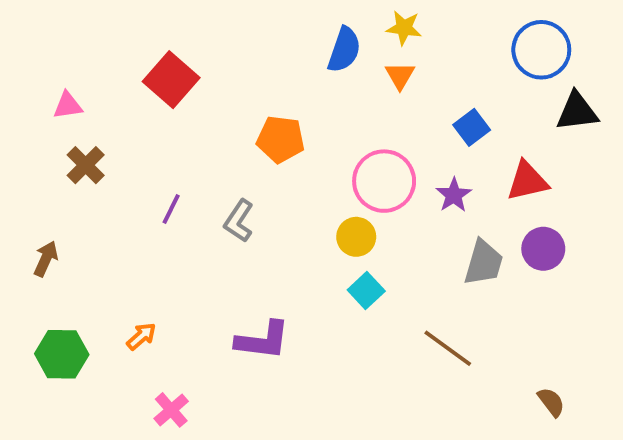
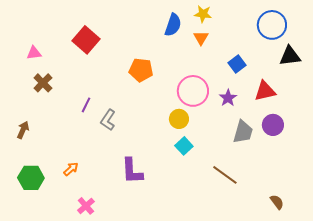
gray L-shape: (239, 221) -> (108, 120), moved
purple L-shape: (263, 340) -> (132, 171), turned 80

